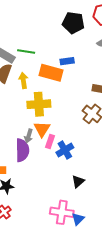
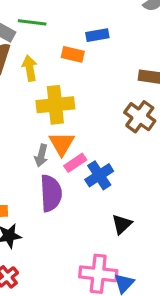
orange rectangle: (51, 73) -> (73, 54), size x0.6
pink rectangle: (50, 142) -> (75, 163), turned 40
purple semicircle: (22, 150) -> (51, 193), moved

